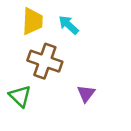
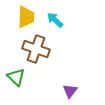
purple triangle: (86, 94) -> (70, 91), moved

